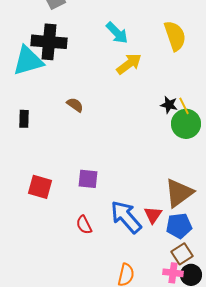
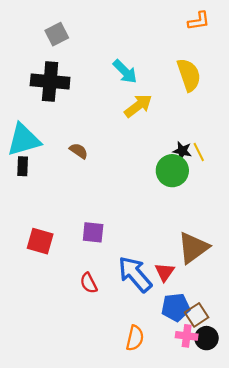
cyan triangle: (28, 61) -> (24, 140), moved
green circle: (186, 124) -> (172, 171), moved
blue pentagon: (179, 226) -> (176, 307), moved

